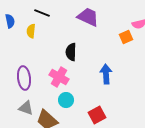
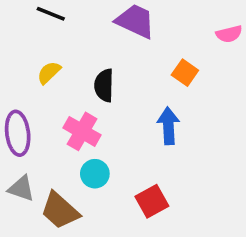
yellow semicircle: (31, 31) -> (49, 73), moved, turned 40
orange square: (126, 37) -> (185, 73), moved, turned -32

